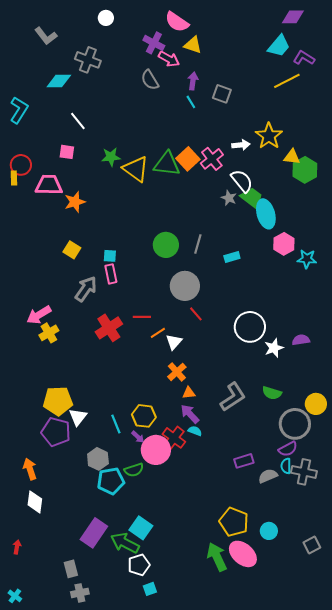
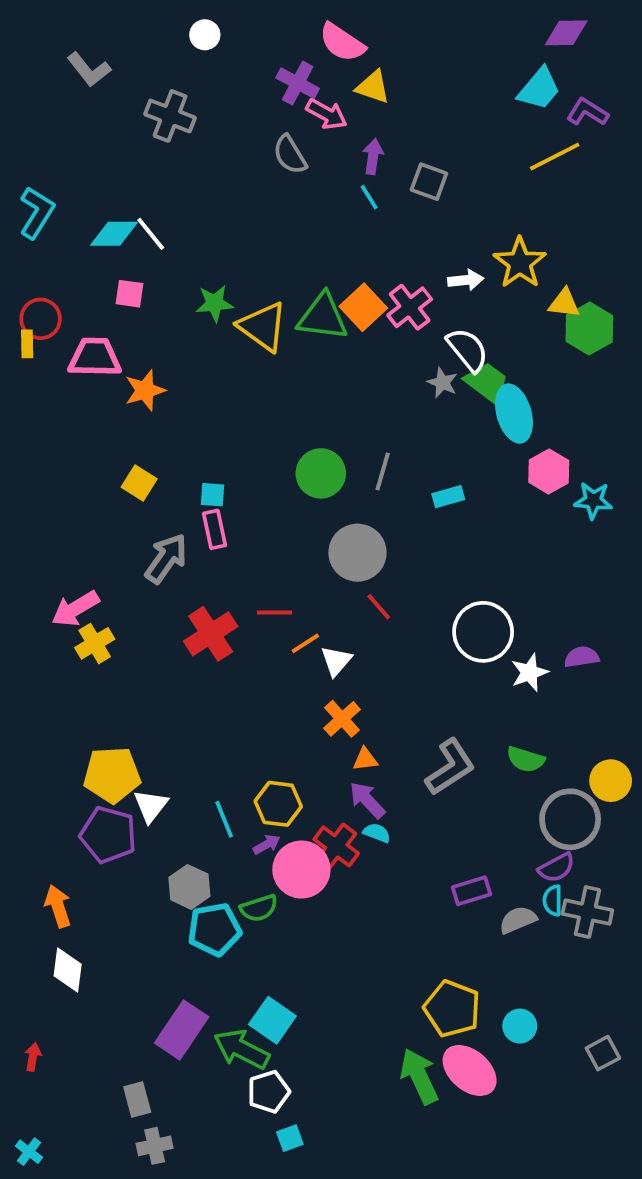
cyan diamond: (59, 81) -> (114, 234), moved
purple arrow: (138, 437) -> (267, 844), turned -72

